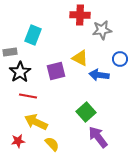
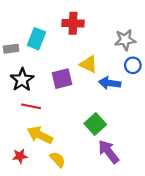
red cross: (80, 15) -> (73, 23), moved
gray star: (102, 30) -> (125, 40), moved
gray rectangle: (10, 52) -> (11, 49), moved

